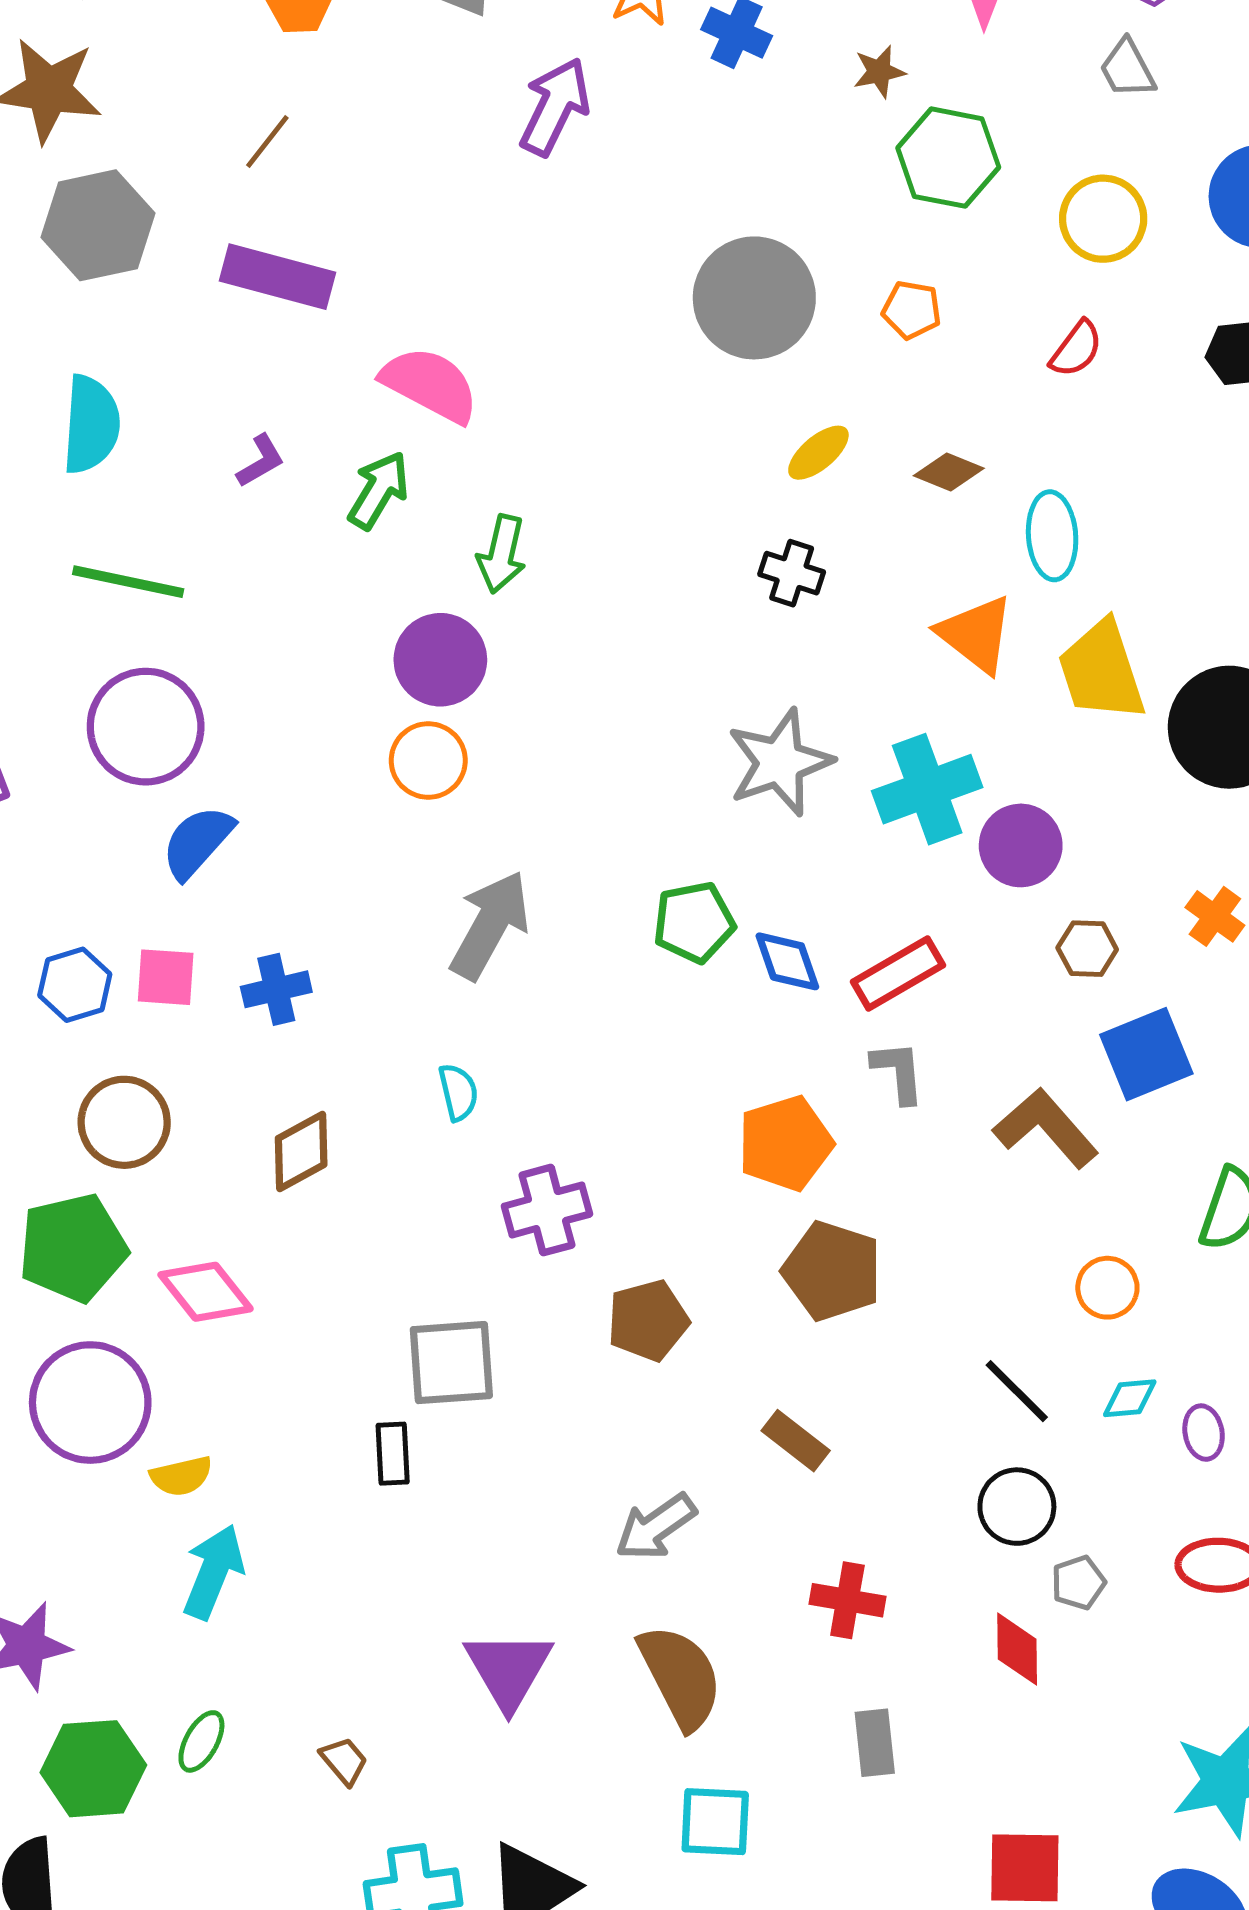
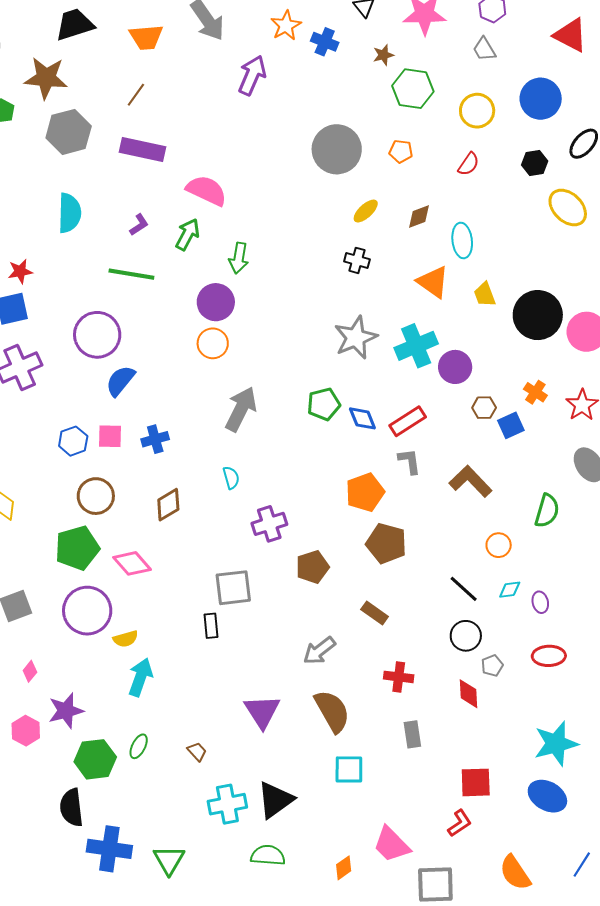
brown diamond: (949, 472) -> (419, 217), turned -40
green line: (128, 582) -> (131, 274), moved
yellow trapezoid: (1101, 671) -> (485, 294), size x0.6
blue square: (1146, 1054) -> (511, 425), moved, size x0.7

